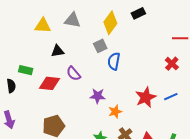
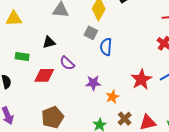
yellow triangle: (43, 26) -> (14, 19), moved
gray square: (100, 46) -> (91, 33), turned -32
green rectangle: (26, 70) -> (22, 57), moved

